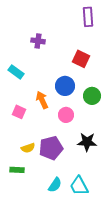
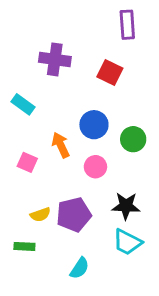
purple cross: (38, 41) -> (55, 59), size x1.5
red square: (81, 59) -> (110, 72), moved
cyan trapezoid: (79, 186) -> (127, 242), moved, turned -35

